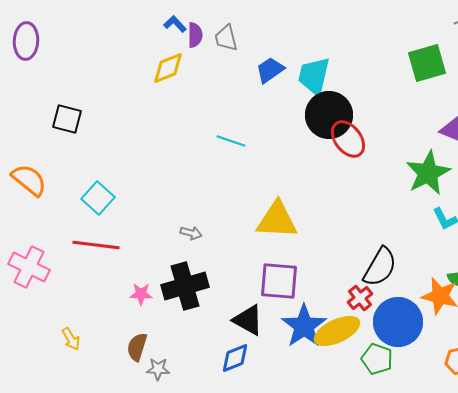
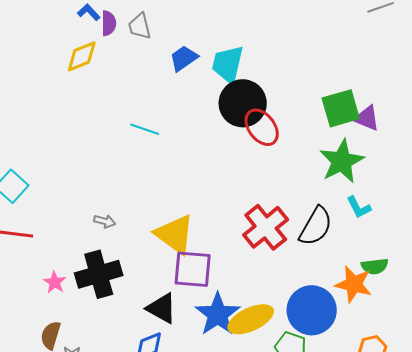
green square: (427, 63) -> (341, 108), moved
yellow triangle: (277, 220) -> (175, 234), moved, turned 33
black semicircle: (380, 267) -> (316, 226), moved
pink star: (141, 294) -> (55, 282), turned 30
red cross: (360, 298) -> (266, 227), moved, size x1.8

